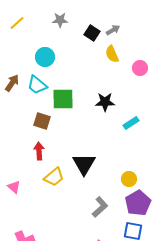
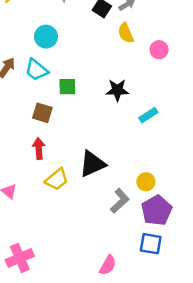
green square: (63, 99) -> (67, 87), size x0.7
black triangle: (84, 164) -> (92, 164), turned 35
gray L-shape: (100, 207) -> (120, 201), moved

